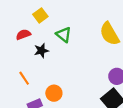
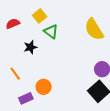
yellow square: (40, 15) -> (40, 16), moved
red semicircle: (23, 35) -> (13, 24), moved

